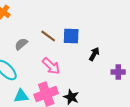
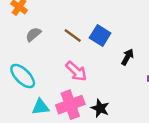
blue square: (71, 36) -> (100, 36), turned 30
gray semicircle: (21, 44) -> (33, 34), moved

